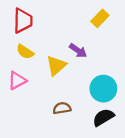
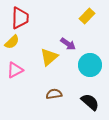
yellow semicircle: (25, 52) -> (12, 42), moved, turned -77
cyan circle: (103, 89) -> (90, 65), moved
black semicircle: (103, 117) -> (90, 102), turned 72

